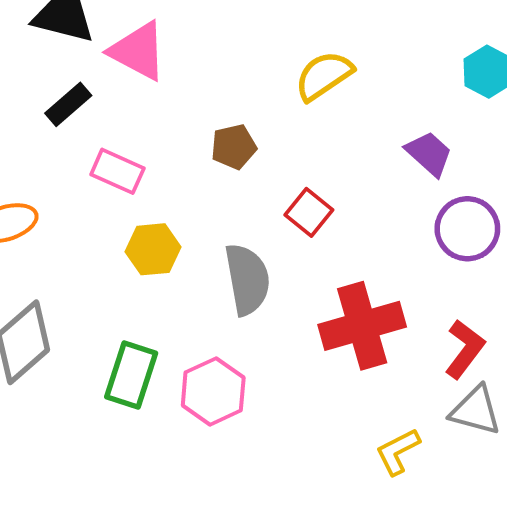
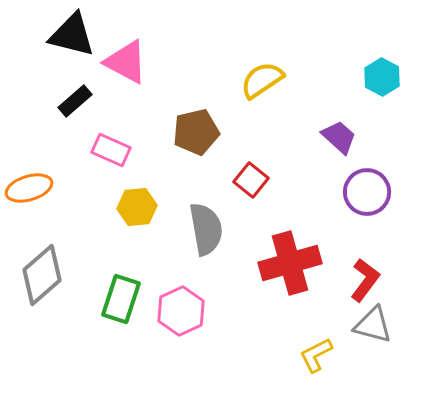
brown pentagon: (234, 147) -> (196, 132), size x1.4

